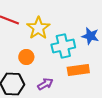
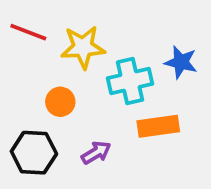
yellow star: (38, 28) -> (83, 47), turned 30

